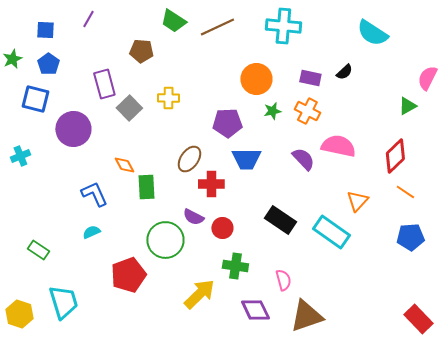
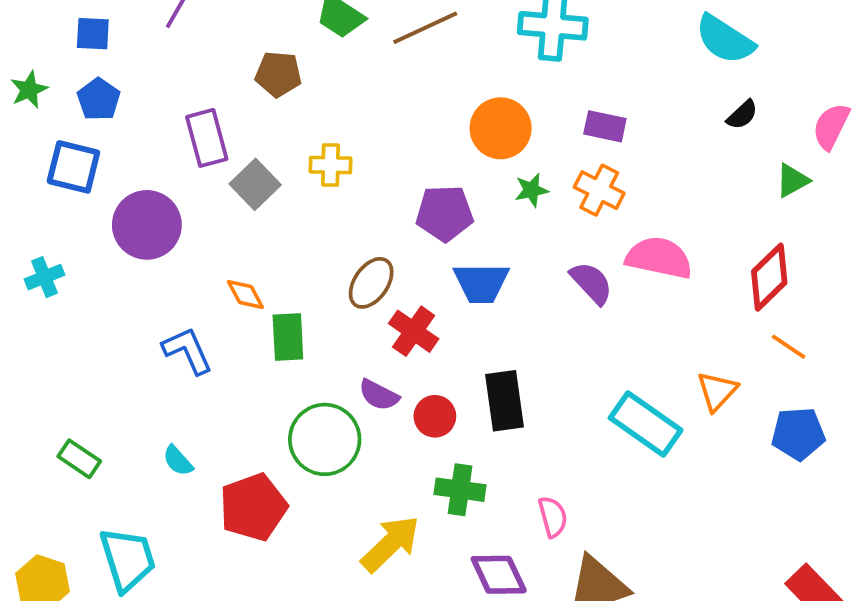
black semicircle: (344, 72) -> (742, 115), moved
red cross: (211, 184) -> (414, 331), turned 35
orange triangle: (357, 201) -> (717, 391), moved
black rectangle: (280, 220) -> (504, 401), moved, turned 48
cyan semicircle: (91, 232) -> (178, 461), moved, turned -108

